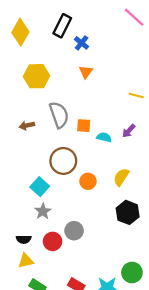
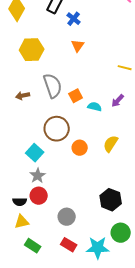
orange square: (84, 126) -> (76, 96), turned -32
black hexagon: (128, 212) -> (111, 200), moved
gray circle: (74, 231) -> (67, 217), moved
red circle: (53, 241) -> (39, 196), moved

